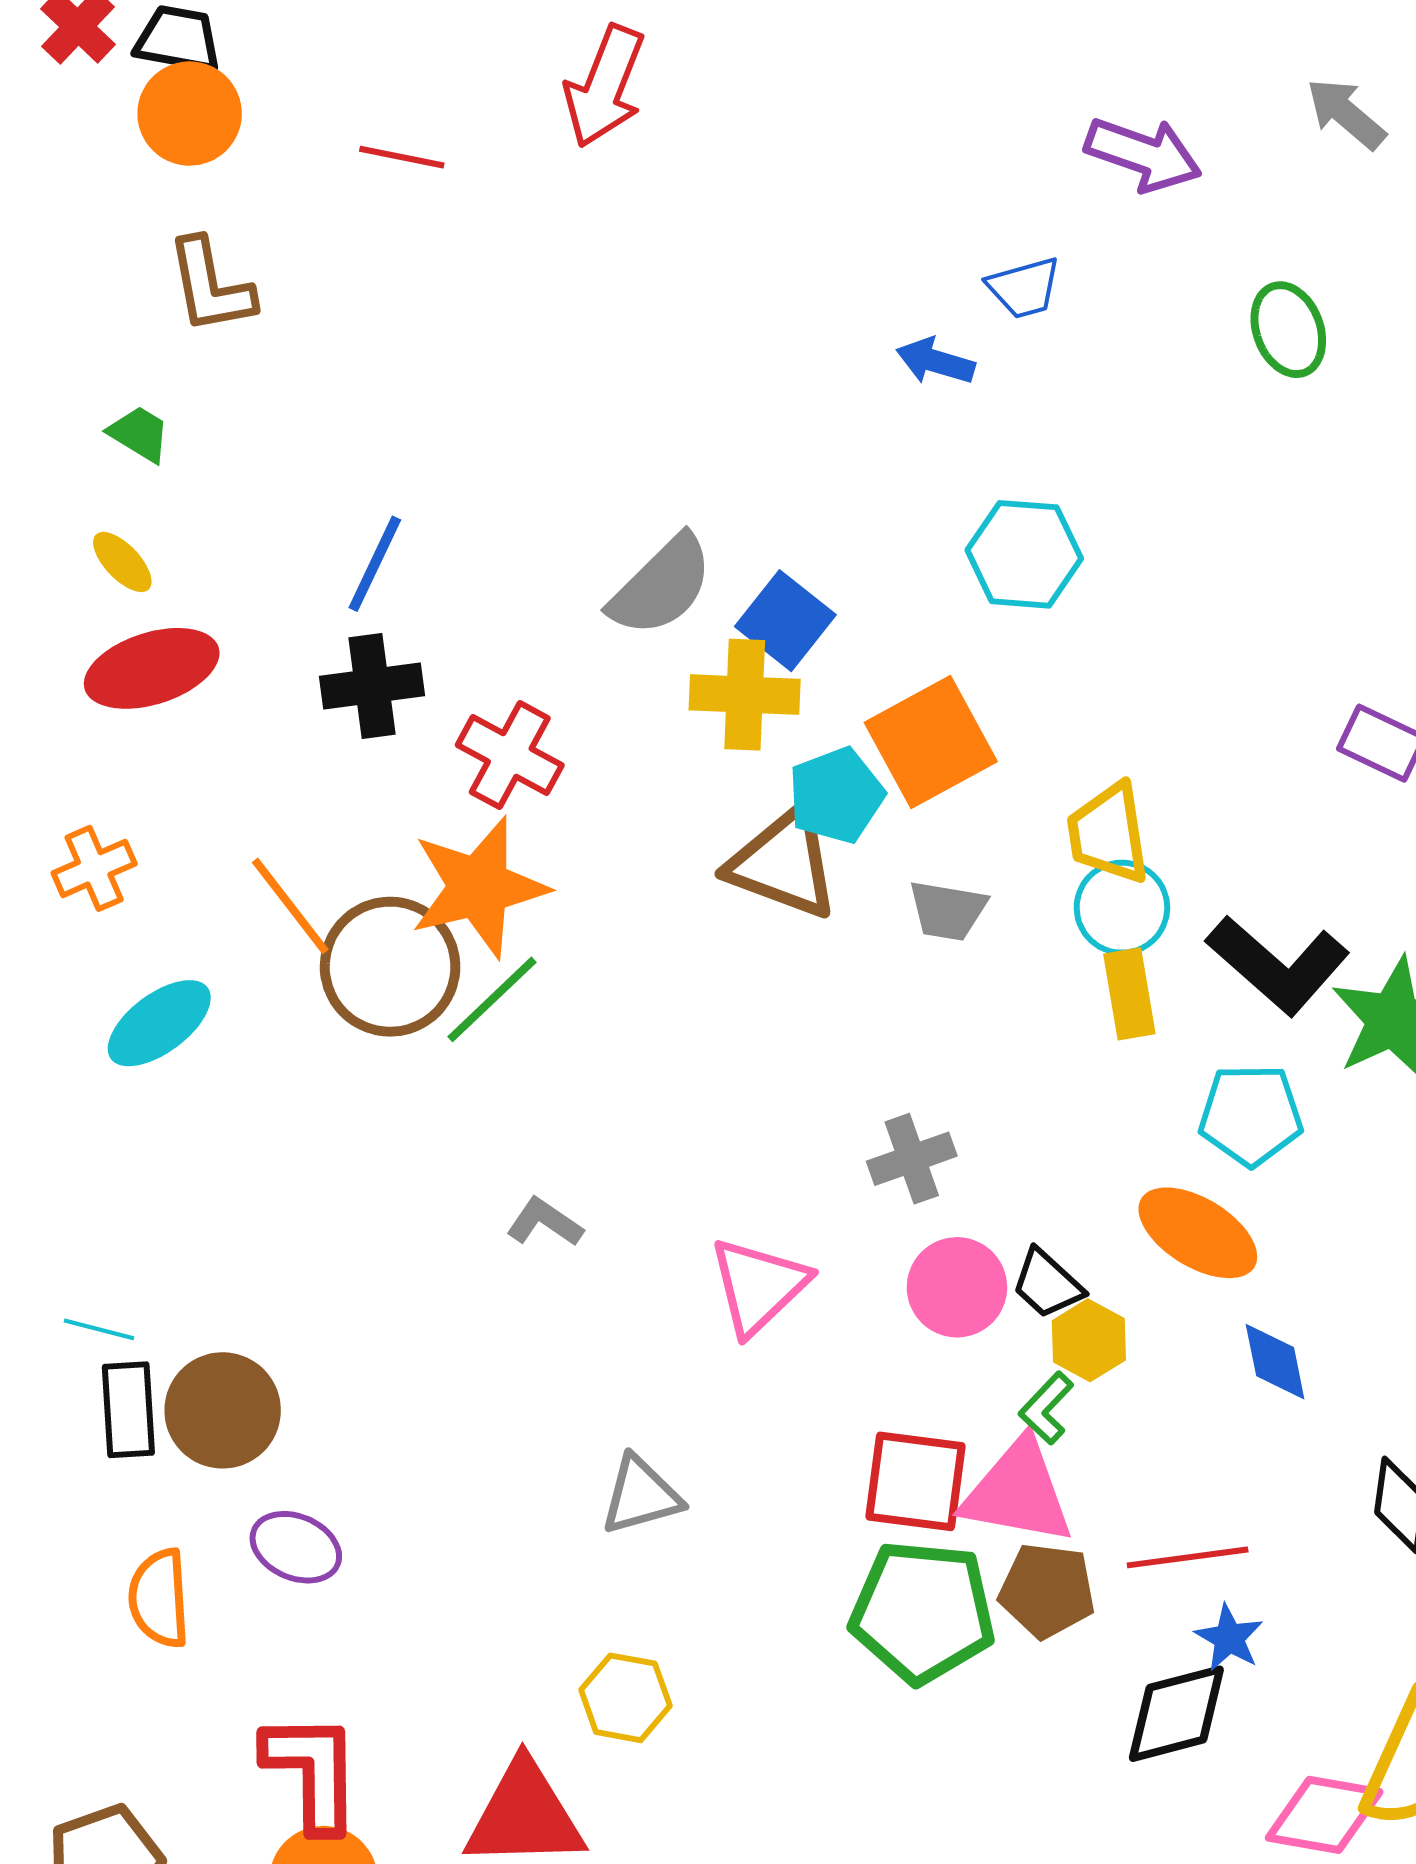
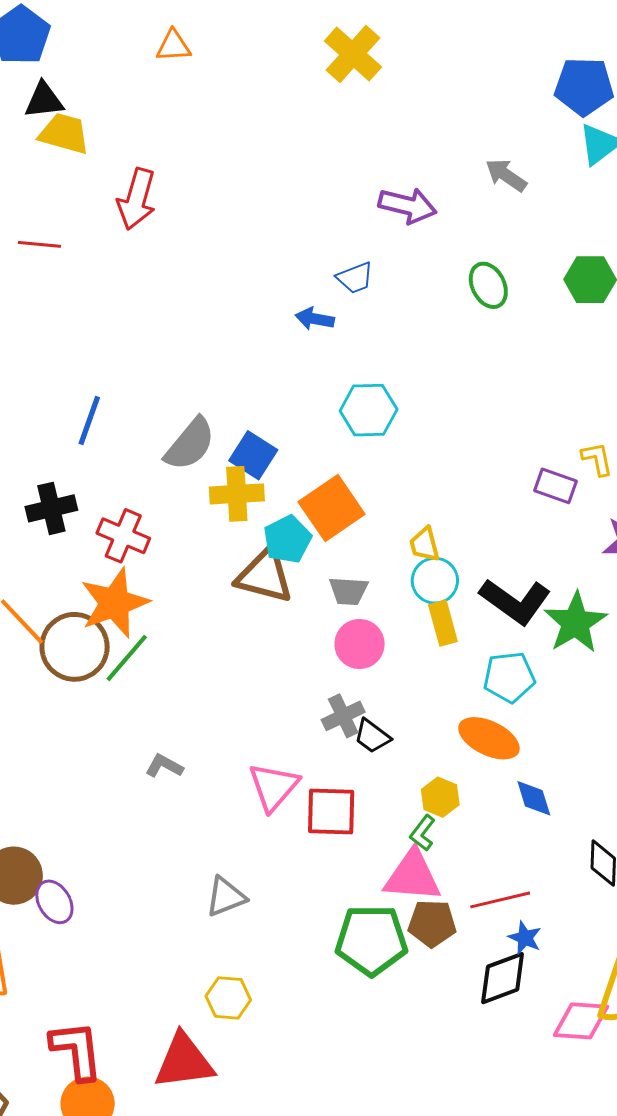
blue line: (375, 564) -> (89, 420), moved
yellow trapezoid: (1108, 833) -> (424, 544), size x0.7
black trapezoid: (1047, 1284) -> (372, 736), moved
pink circle: (957, 1287) -> (360, 644), moved
red square: (916, 1481) -> (331, 811), moved
purple ellipse: (296, 1547) -> (54, 902), moved, turned 42

